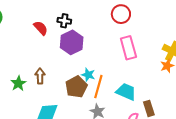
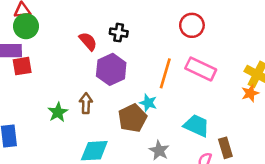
purple hexagon: (72, 42) -> (111, 69), moved
pink rectangle: (128, 48) -> (201, 69), turned -50
orange line: (98, 87) -> (165, 73), moved

